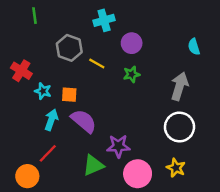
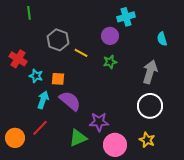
cyan cross: (104, 20) -> (126, 17), moved
orange circle: (27, 176) -> (15, 138), moved

